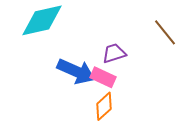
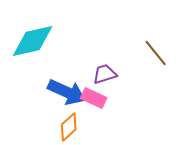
orange diamond: (104, 106) -> (69, 127), moved

